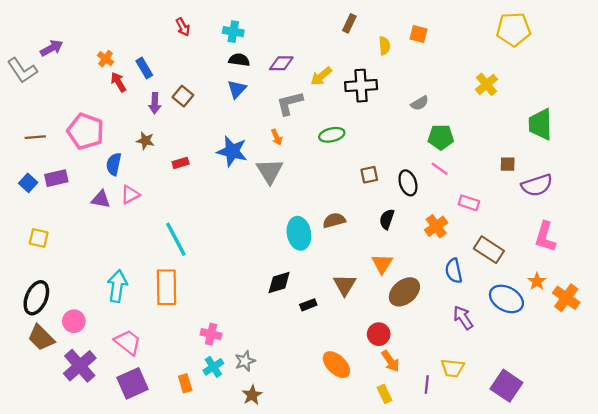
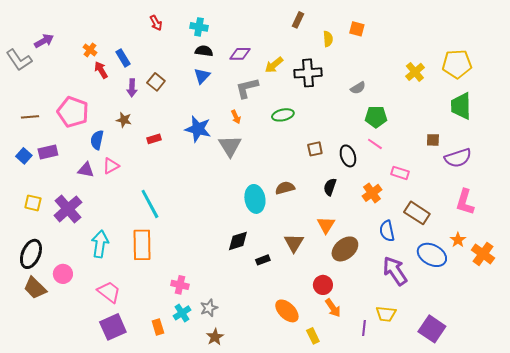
yellow pentagon: (513, 29) -> (457, 64), moved
purple arrow: (463, 318) -> (395, 271), size x1.4
purple cross: (80, 366) -> (68, 209), moved
yellow rectangle: (385, 394) -> (313, 336), moved

